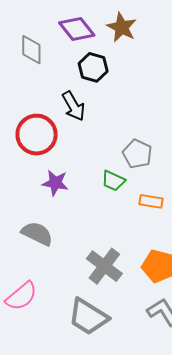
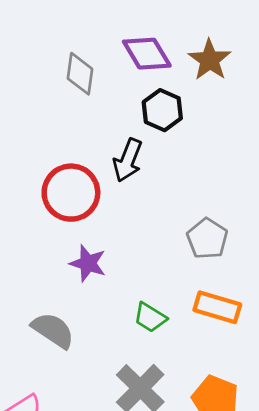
black arrow: (73, 106) -> (128, 160), turned 44
green trapezoid: (113, 181) -> (150, 317), moved
orange rectangle: (151, 201) -> (217, 307), size x1.4

